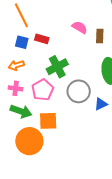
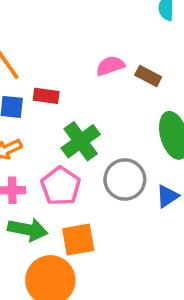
pink semicircle: (80, 27) -> (110, 66), turned -42
brown rectangle: (100, 36) -> (148, 76), turned -56

